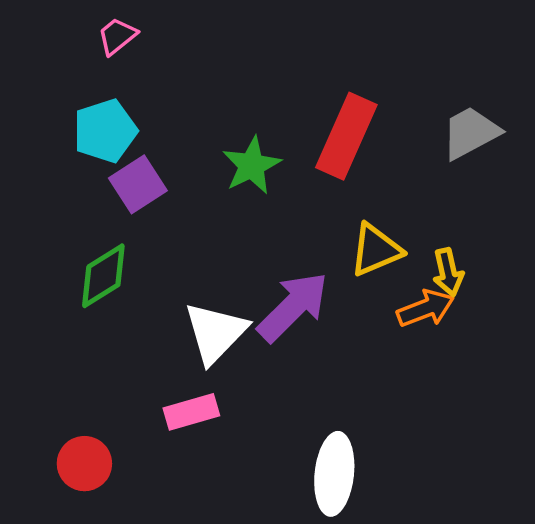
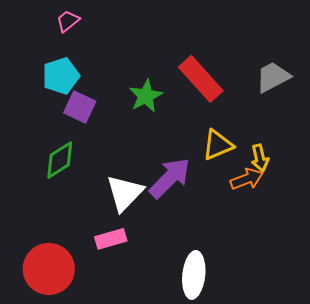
red rectangle: (346, 136) -> (201, 79), turned -66
purple square: (138, 184) -> (80, 107), turned -32
red circle: (84, 464) -> (49, 269), size x1.6

